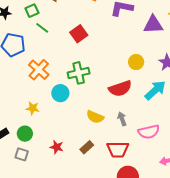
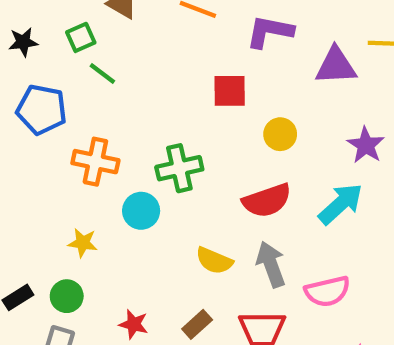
red square: (79, 34) -> (230, 91), moved, turned 36
yellow circle: (136, 62) -> (280, 134), moved
orange cross: (39, 70) -> (95, 162), turned -30
gray arrow: (122, 119) -> (271, 264), size x1.5

